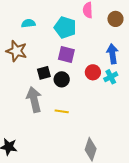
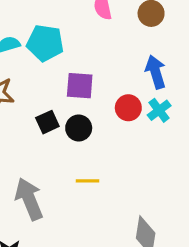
cyan pentagon: (65, 27) -> (45, 43), moved
gray arrow: (34, 100) -> (29, 199), moved

